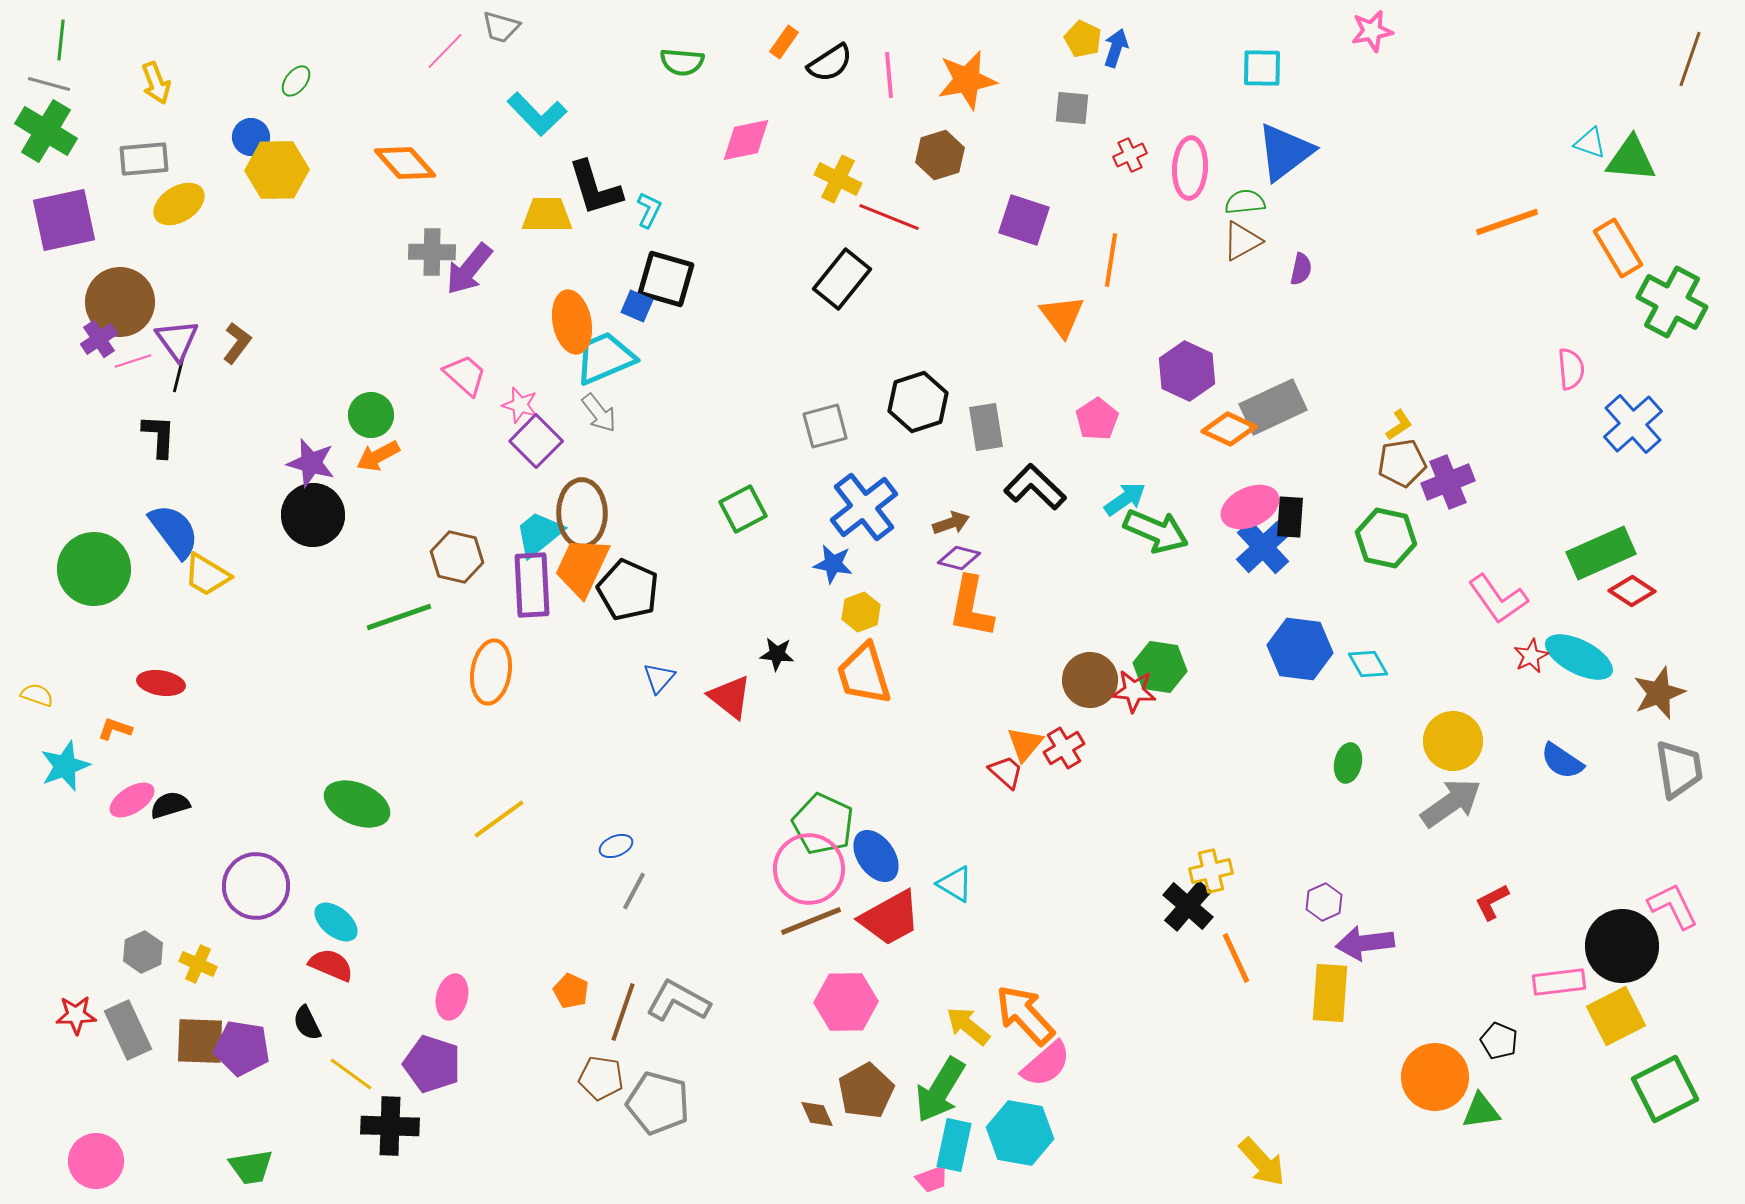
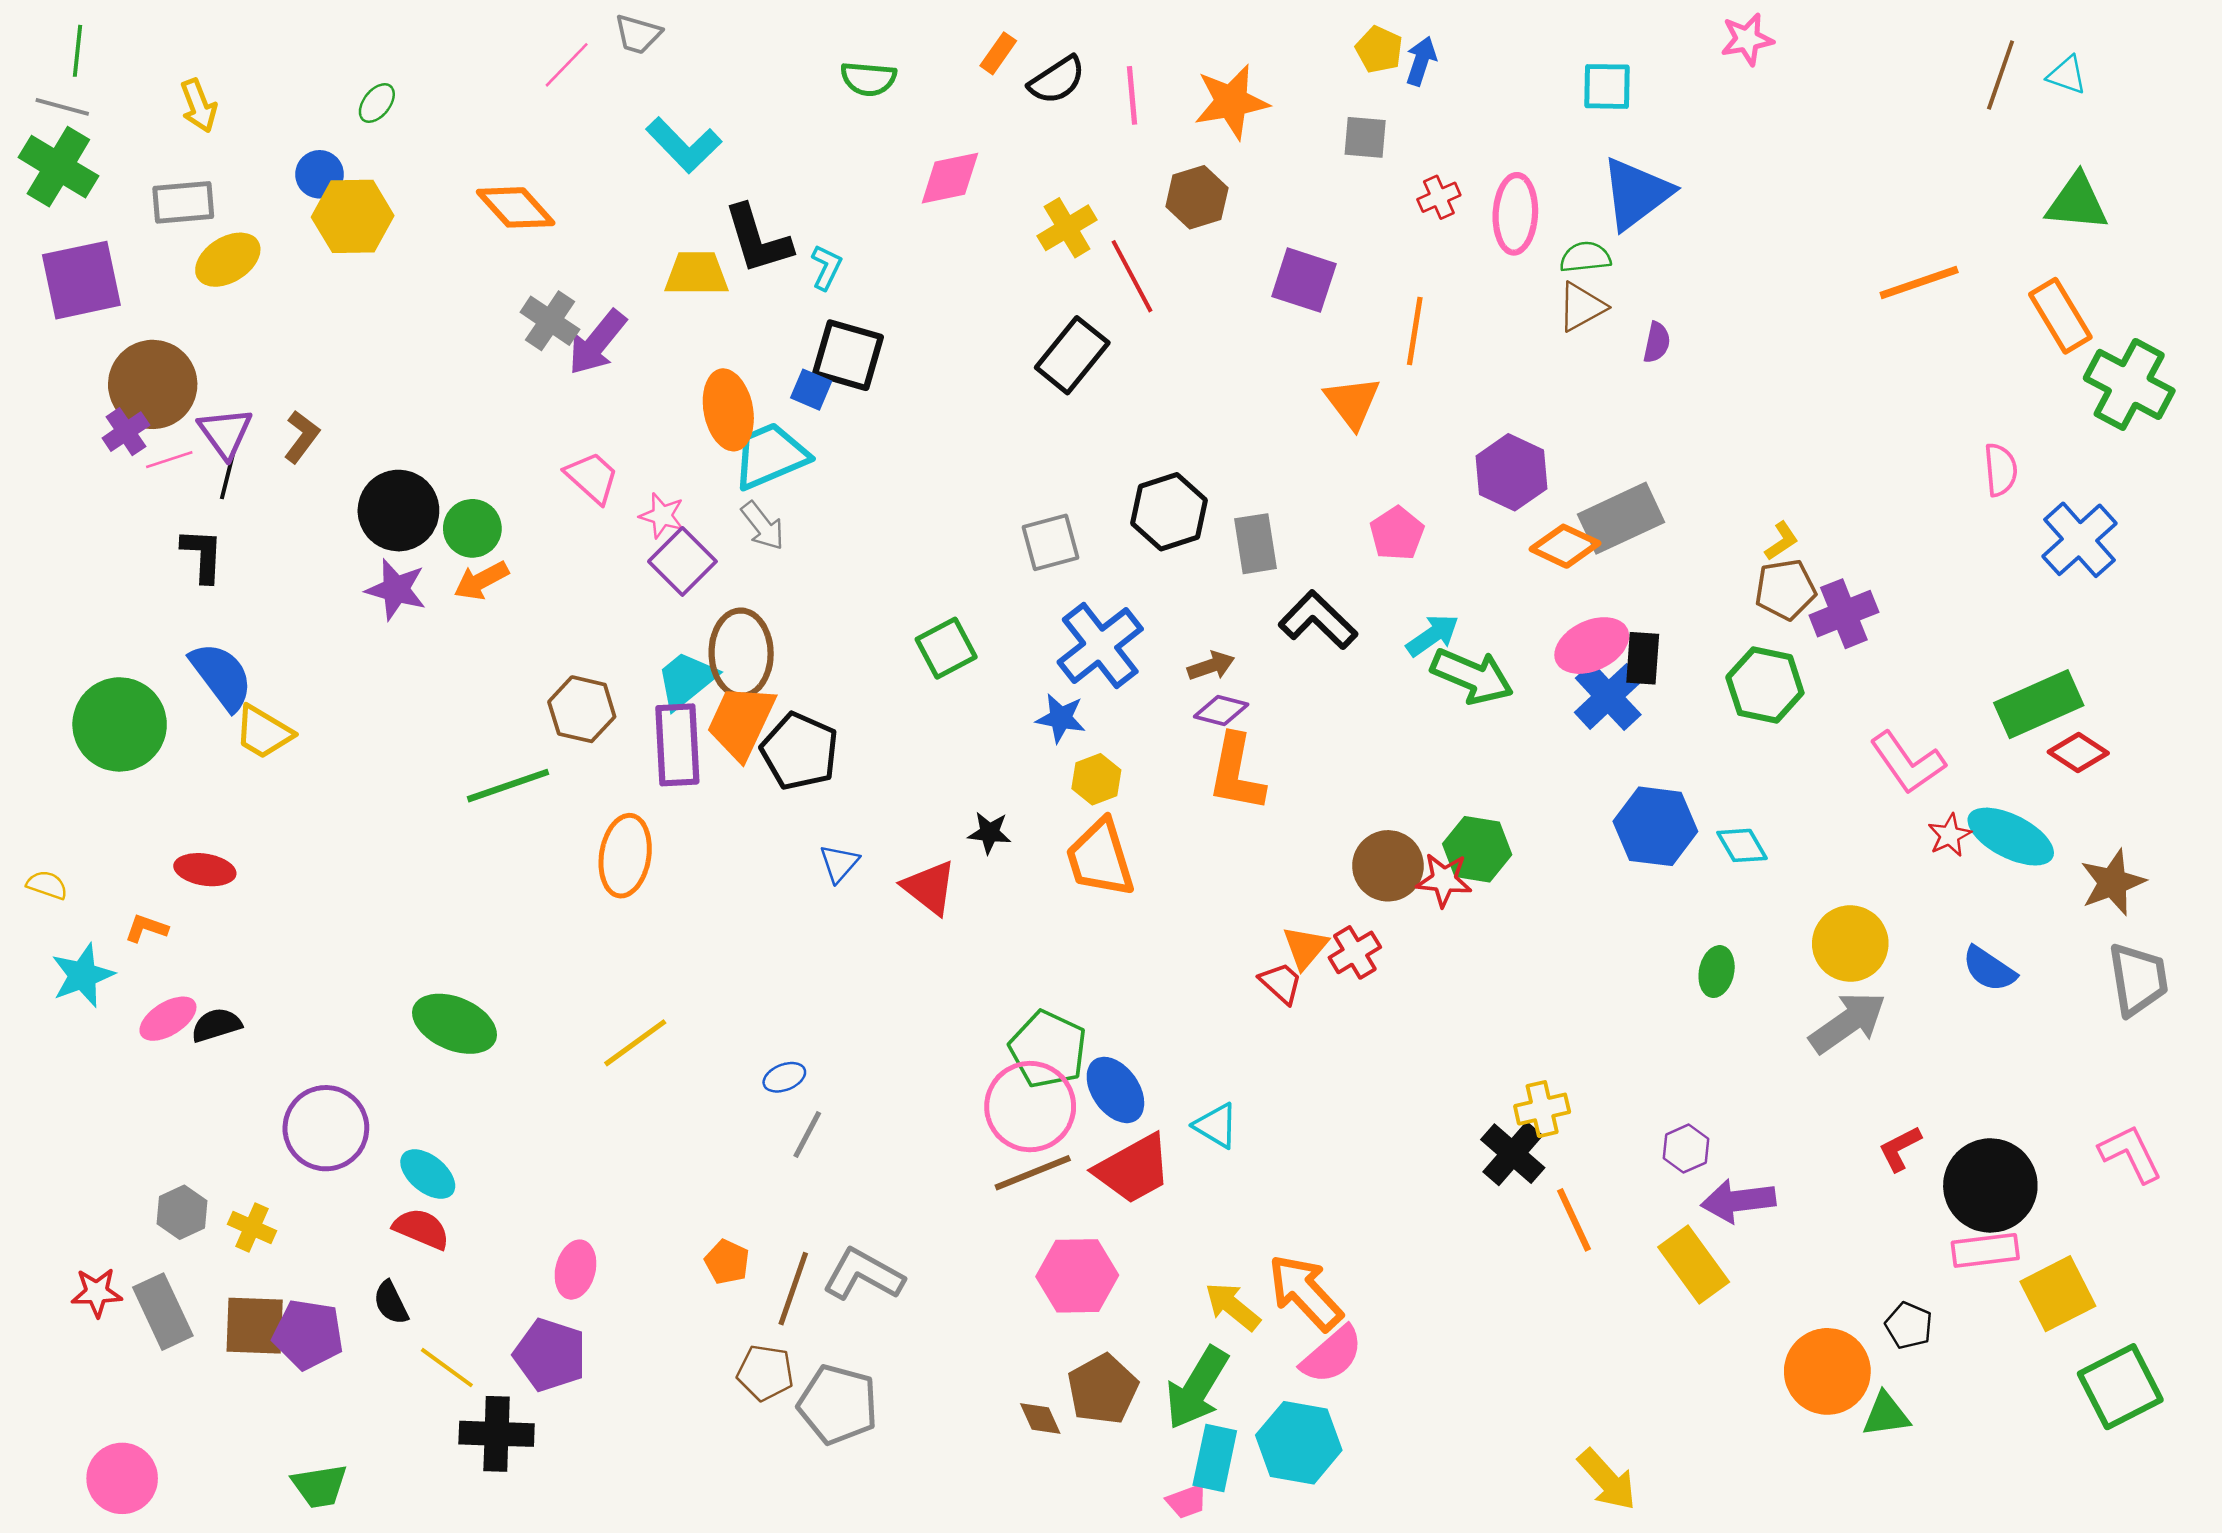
brown line: (1690, 59) -> (2001, 75), moved
cyan triangle: (1590, 143) -> (2067, 75), moved
yellow cross: (838, 179) -> (1067, 228), turned 33
red line: (889, 217) -> (1132, 276), turned 40
gray cross: (432, 252) -> (550, 321), turned 33
black circle: (313, 515) -> (398, 511), moved
black circle: (1622, 946) -> (1990, 1185), moved
yellow rectangle: (1330, 993) -> (1694, 1264), turned -40

